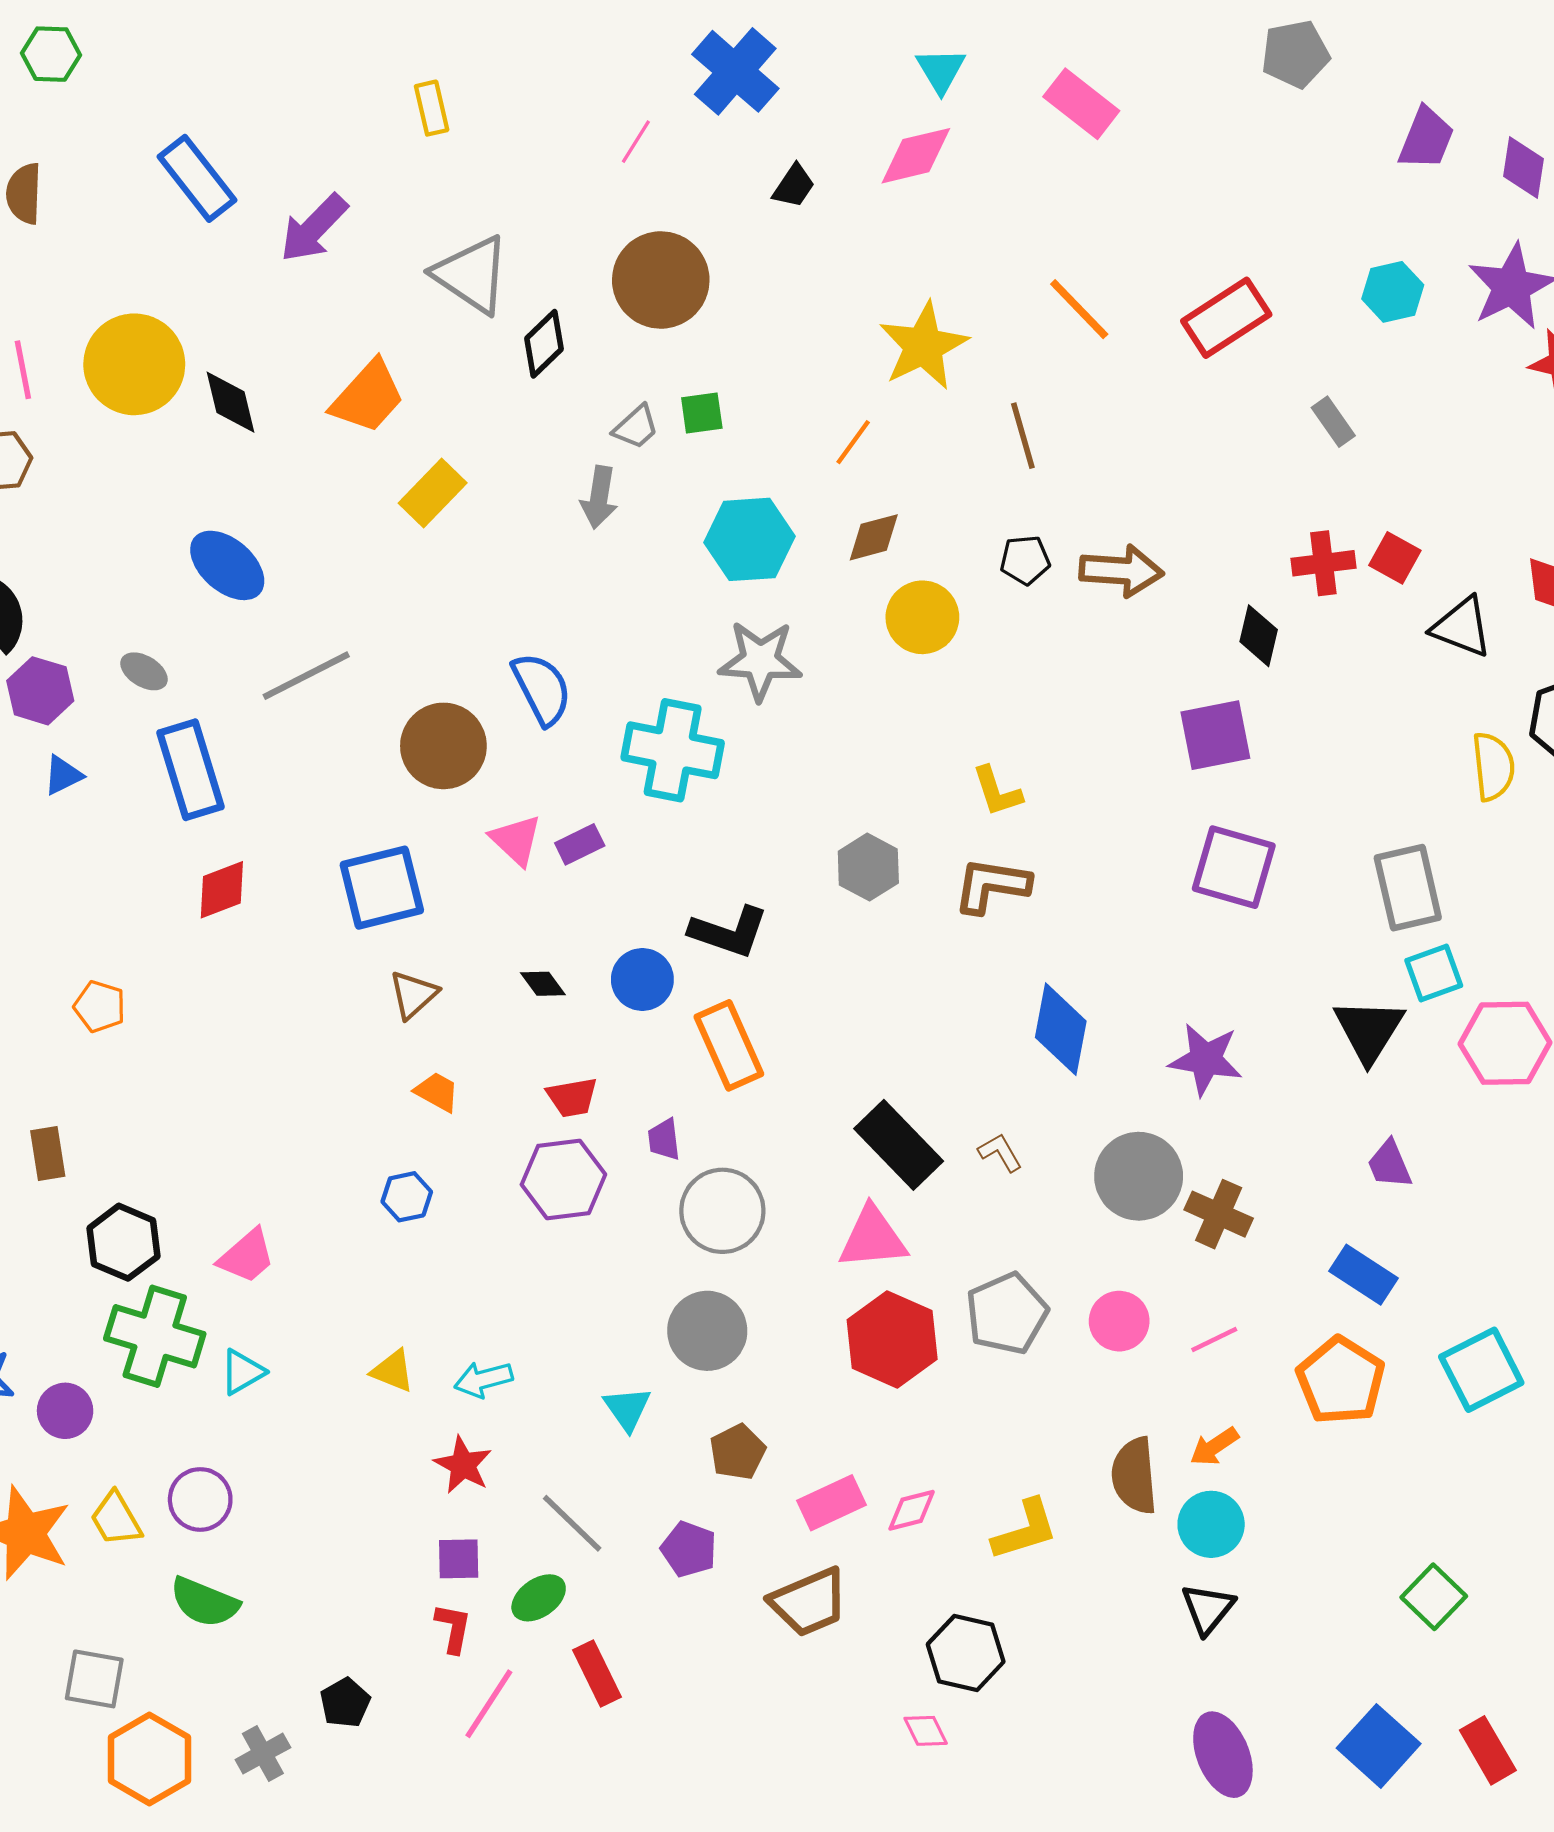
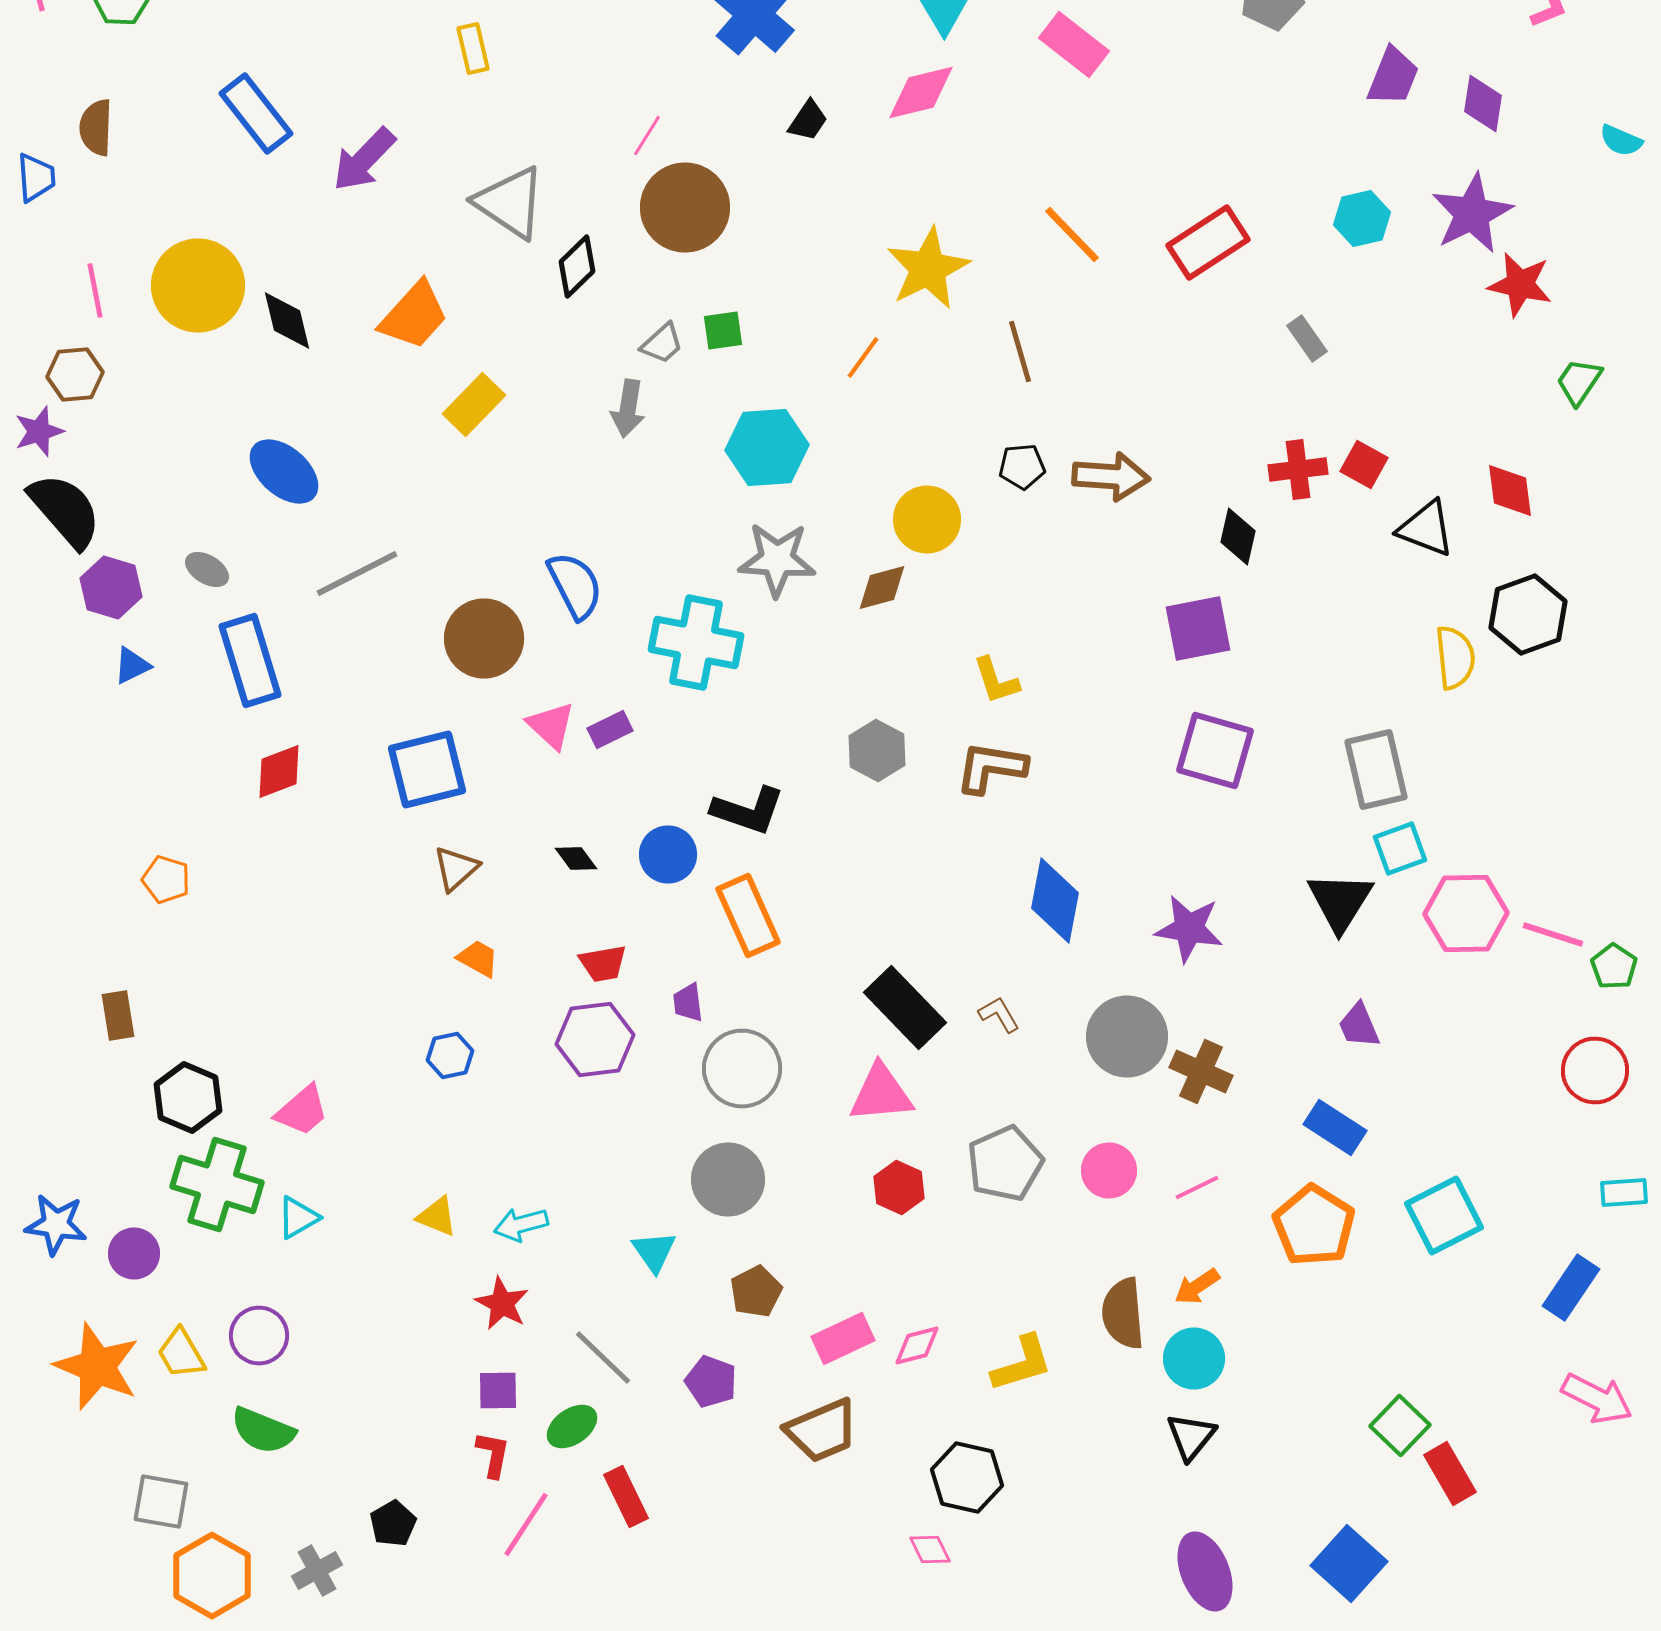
pink line: (636, 142) -> (647, 136), moved
brown diamond: (874, 537) -> (882, 588), moved
red hexagon: (892, 1339) -> (899, 1188), size x0.6
red rectangle: (1488, 1750) -> (1450, 1474), moved

